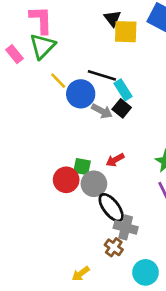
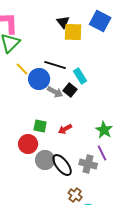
cyan rectangle: (123, 90) -> (80, 76), moved
green square: (82, 167) -> (40, 126), moved
gray circle: (94, 184) -> (45, 160), moved
gray cross: (126, 227) -> (88, 164), moved
brown cross: (114, 247) -> (75, 195), moved

